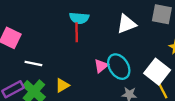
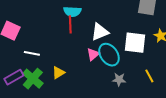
white triangle: (126, 24) -> (100, 32), moved
white square: (157, 72) -> (135, 43), moved, turned -30

